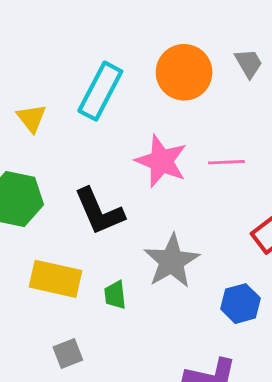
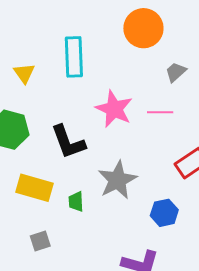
gray trapezoid: (249, 63) -> (176, 72), moved, turned -105
orange circle: (184, 72) -> (143, 28), moved
cyan rectangle: (100, 91) -> (74, 57), turned -33

